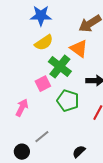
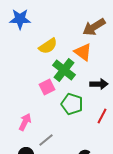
blue star: (41, 16) -> (20, 19), moved
pink arrow: (22, 108) -> (25, 122), moved

